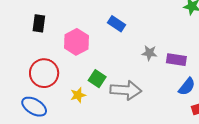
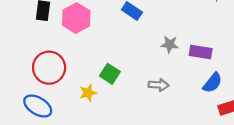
pink hexagon: (76, 42) -> (76, 18), moved
gray arrow: (126, 90) -> (159, 85), moved, size x0.6

